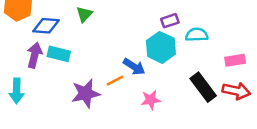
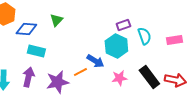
cyan semicircle: (197, 35) -> (144, 36), turned 72
purple arrow: (34, 55) -> (28, 77), moved
pink rectangle: (235, 60) -> (174, 40), moved
pink star: (151, 100) -> (119, 78), moved

